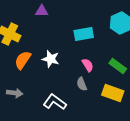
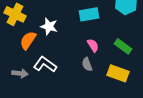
white star: (51, 59) -> (49, 26), moved
white L-shape: (55, 102) -> (45, 64), moved

